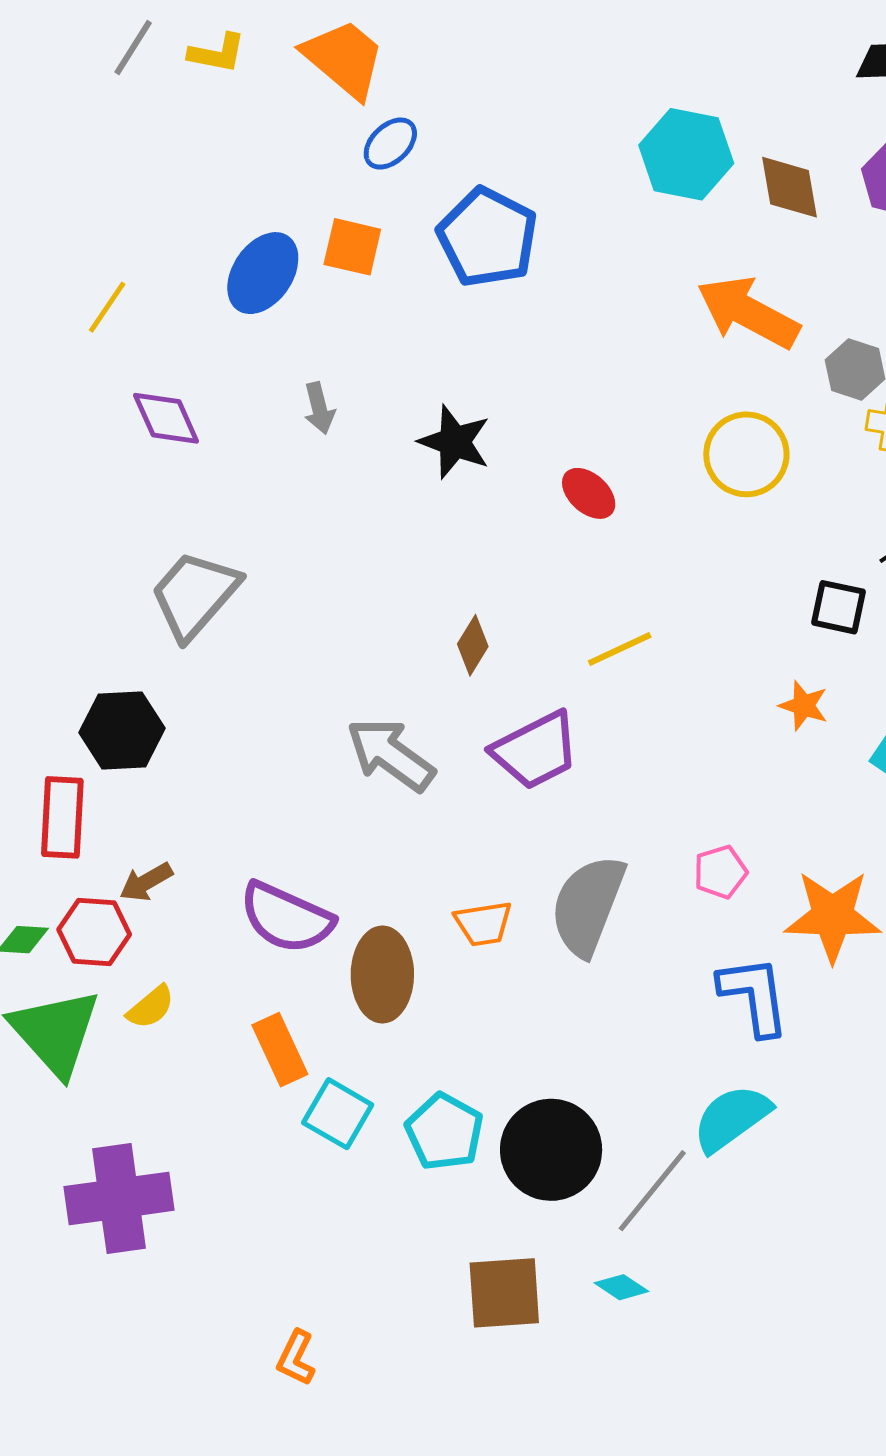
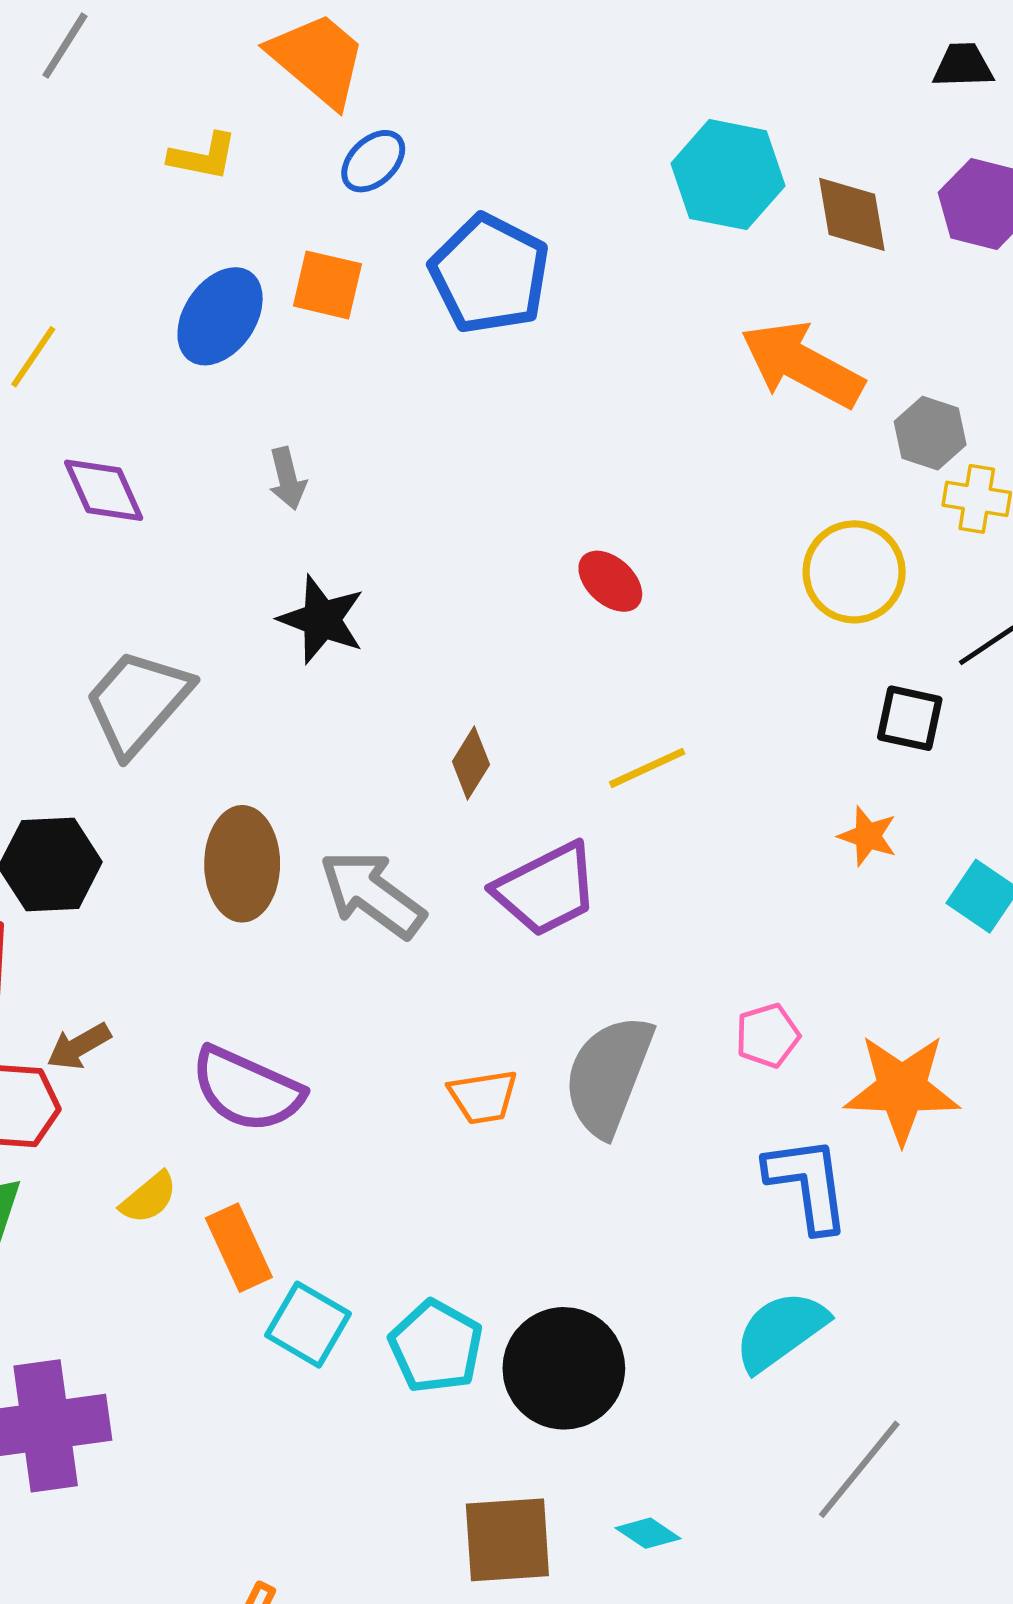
yellow L-shape: (217, 53) -> (203, 156), moved
black star: (455, 442) -> (322, 620), moved
yellow circle: (746, 454) -> (854, 572), moved
brown ellipse: (382, 975) -> (242, 864), moved
yellow semicircle: (151, 1007) -> (149, 1198), moved
gray line: (652, 1191) -> (859, 1469), moved

